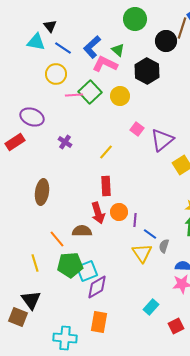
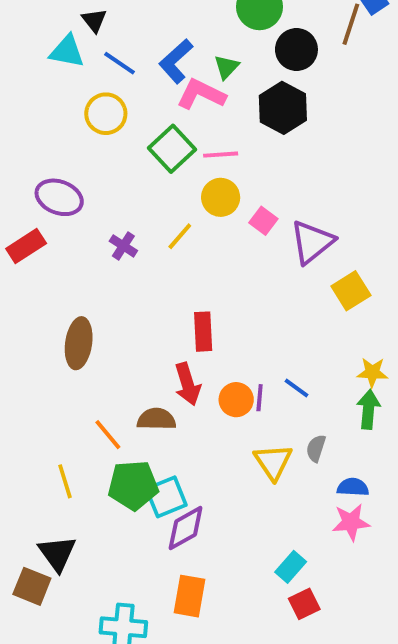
black circle: (166, 41) -> (296, 50), moved
green triangle: (118, 50) -> (226, 67), turned 32
pink line: (74, 95) -> (221, 155), moved
yellow circle: (120, 96) -> (221, 197), moved
yellow line: (106, 152) -> (180, 236), moved
orange circle: (119, 212) -> (236, 400), moved
blue line: (150, 234) -> (296, 388), moved
red square: (176, 326) -> (304, 604), moved

